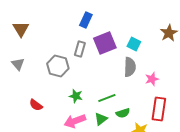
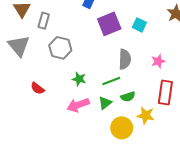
gray rectangle: (80, 49) -> (44, 21), moved
gray triangle: (18, 64) -> (19, 46), size x1.6
gray semicircle: (130, 67) -> (125, 59), moved

